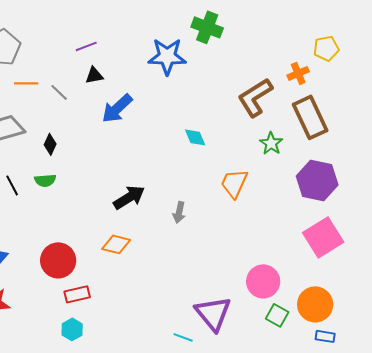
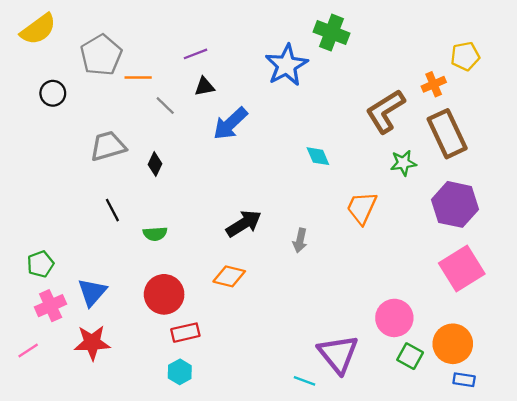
blue star: (167, 56) -> (286, 65), turned -30
orange line: (26, 83) -> (138, 78), moved
green star: (271, 143) -> (403, 163), turned 30
green semicircle: (45, 180) -> (155, 234), moved

